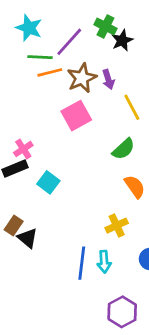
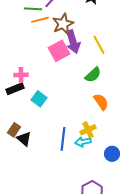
purple arrow: (108, 79) -> (73, 42), moved, size x1.6
pink cross: (23, 149) -> (21, 75), turned 32
cyan arrow: (104, 262) -> (83, 142), moved, turned 84
blue line: (82, 263) -> (63, 139), moved

